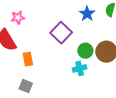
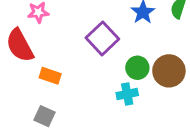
orange rectangle: (28, 59) -> (50, 76), turned -64

